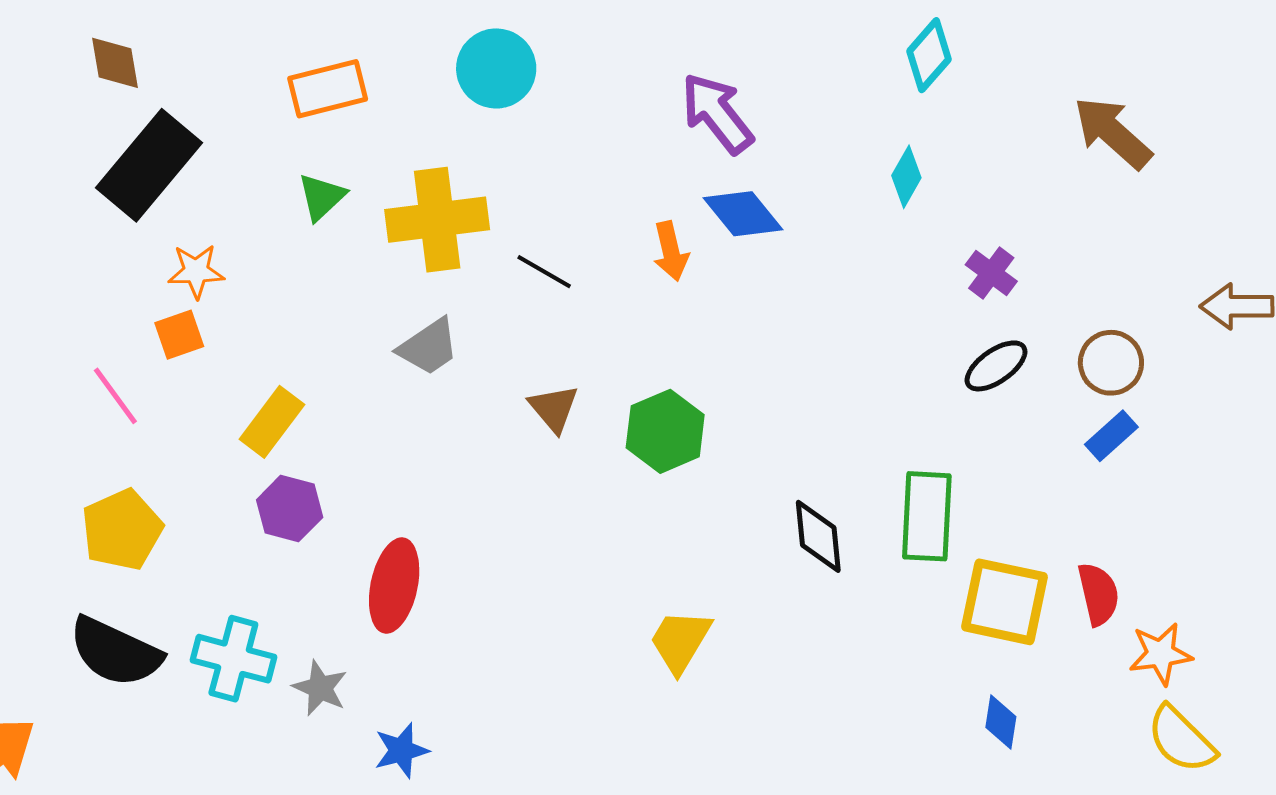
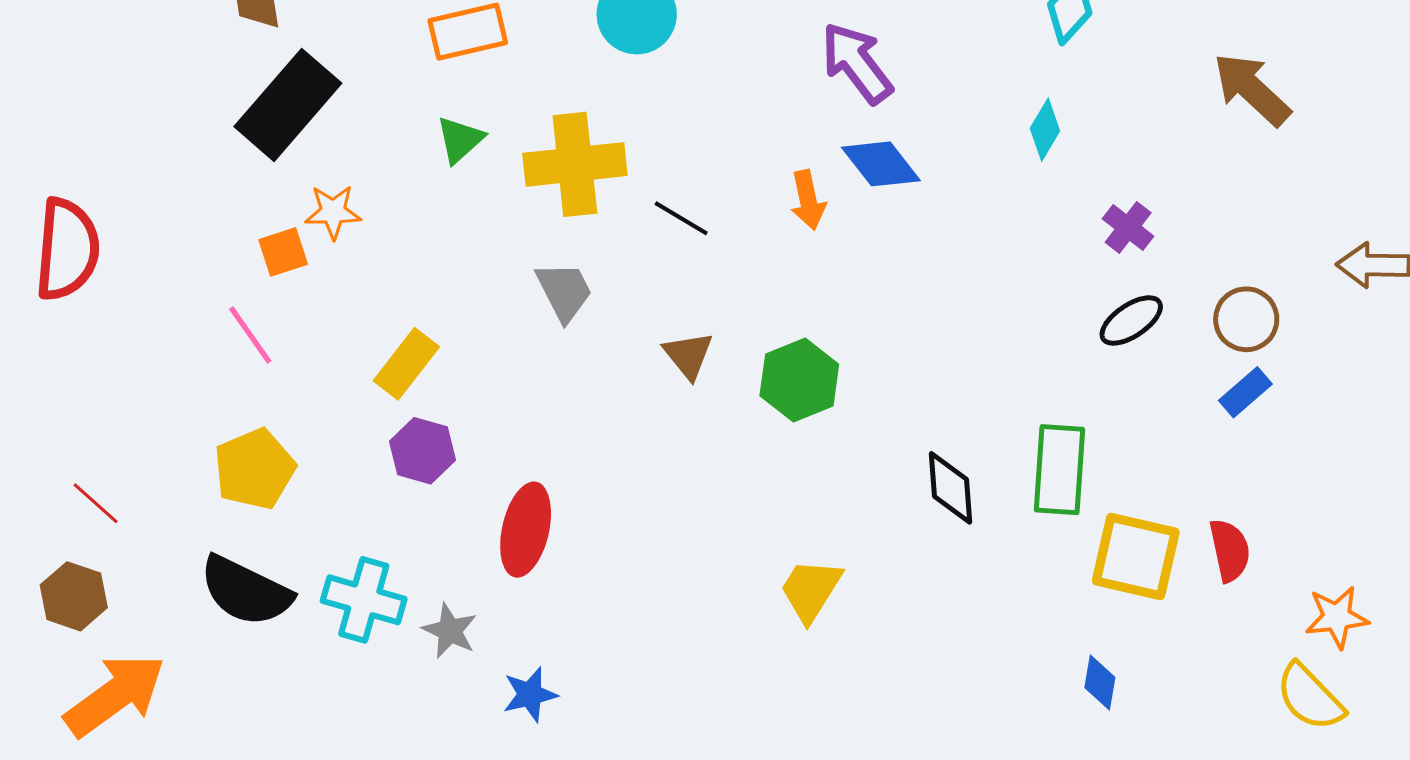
orange square: (179, 335) -> (283, 252), moved
gray trapezoid: (429, 347) -> (564, 291), turned -84
orange star: (1161, 654) -> (1337, 617), moved
blue diamond: (1001, 722) -> (1100, 683), moved

